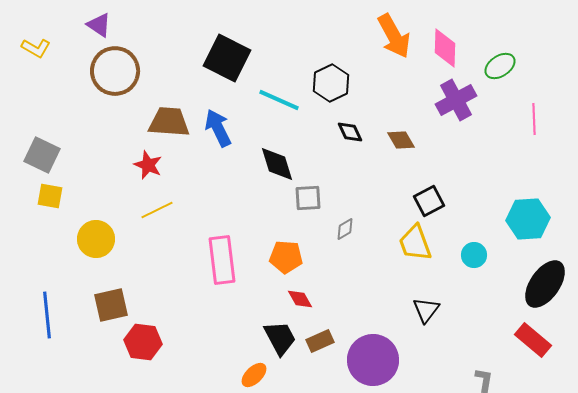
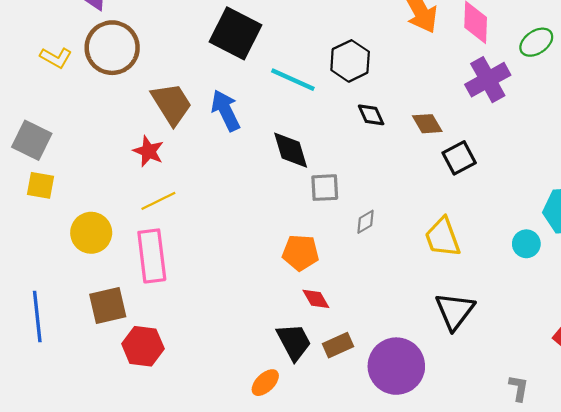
yellow L-shape: (36, 48) -> (56, 58), moved
brown trapezoid: (169, 122) -> (172, 104), turned 54
black square: (429, 201) -> (459, 158), moved
cyan circle: (474, 255) -> (526, 244), moved
pink rectangle: (222, 260) -> (152, 256), moved
black triangle: (426, 310) -> (455, 311), size x1.4

